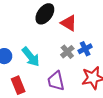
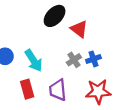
red rectangle: (18, 85) -> (27, 89), moved

